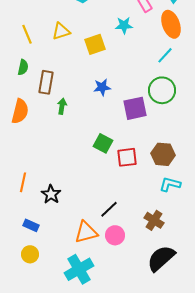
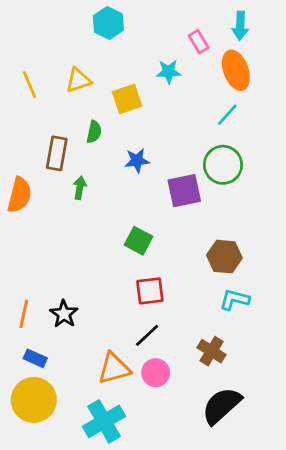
green semicircle: (23, 67) -> (94, 132), moved
red square: (127, 157) -> (150, 291), moved
orange line: (23, 182) -> (24, 314), moved
yellow circle: (30, 254) -> (34, 400), size x1.8

